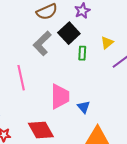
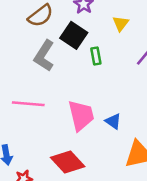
yellow triangle: (107, 43) -> (121, 23), moved
pink line: (21, 78) -> (28, 104), turned -60

